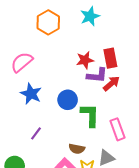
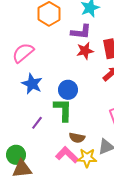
purple L-shape: (97, 75) -> (81, 32), moved
green L-shape: (90, 115) -> (63, 110), moved

